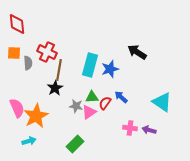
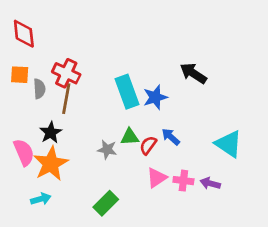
cyan rectangle: (90, 65) -> (127, 92), turned -35
brown line: (59, 70) -> (66, 99), moved
black star: (55, 88) -> (51, 133), moved
pink triangle: (89, 112) -> (157, 178), moved

